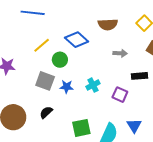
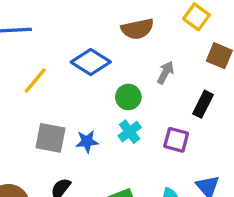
gray arrow: (120, 53) -> (165, 73), turned -56
green circle: (60, 60) -> (128, 97), moved
black rectangle: (139, 76) -> (203, 104), turned -49

